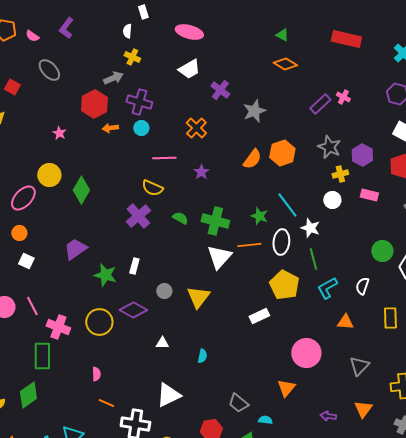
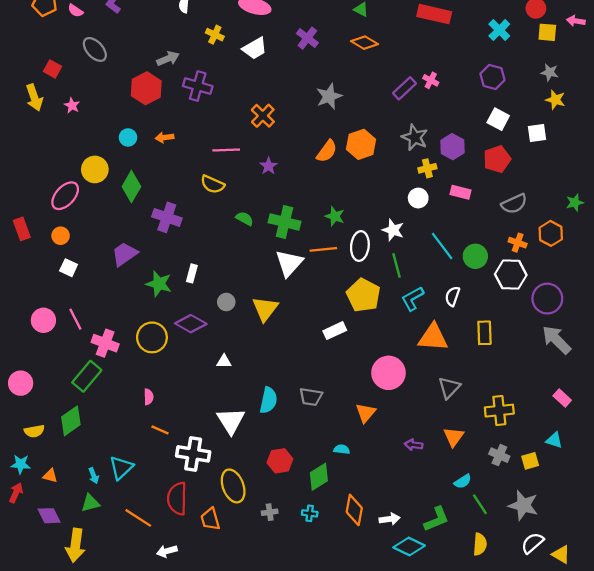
yellow cross: (132, 57) -> (215, 35), moved
purple cross: (220, 90) -> (307, 38), moved
orange arrow: (110, 128) -> (165, 137), moved
cyan circle: (141, 128) -> (128, 137), moved
pink star: (59, 133) -> (72, 105), moved
cyan line: (287, 205) -> (442, 246), moved
purple cross: (138, 216) -> (167, 217), moved, turned -30
orange triangle: (345, 322) -> (433, 337), size x1.6
green rectangle: (42, 356) -> (87, 376), turned 40
cyan semicircle: (202, 356) -> (269, 400), moved, size x1.6
white triangle: (168, 395) -> (231, 421), turned -36
gray trapezoid: (238, 403) -> (311, 397), moved, turned -30

